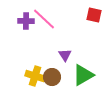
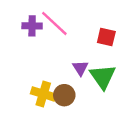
red square: (94, 15) -> (106, 37), moved
green triangle: (83, 75) -> (103, 77), moved, turned -35

